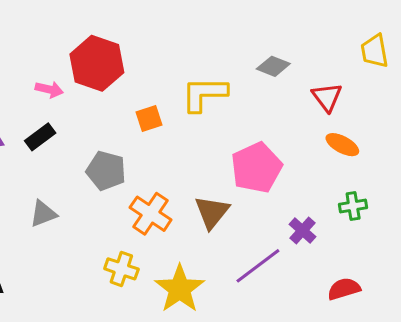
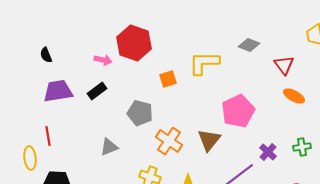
green cross: (353, 206) -> (302, 147), moved
gray triangle: (43, 214) -> (109, 147), moved

